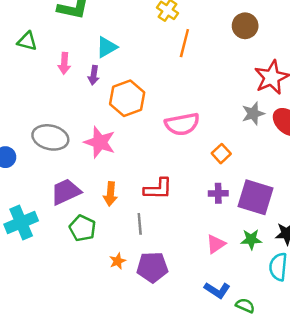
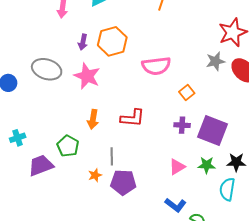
purple arrow: (94, 75) -> (83, 42), moved
purple trapezoid: (66, 192) -> (41, 165), moved
cyan cross: (21, 222) -> (18, 138), size x0.6
gray line: (140, 224) -> (112, 156), moved

